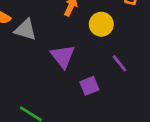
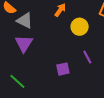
purple triangle: (63, 56) -> (24, 44), moved

